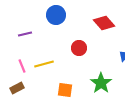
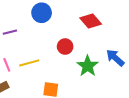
green star: (101, 83) -> (88, 66), moved

